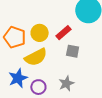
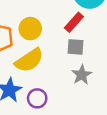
red rectangle: (64, 33) -> (74, 22), moved
gray star: (66, 84) -> (82, 75), moved

